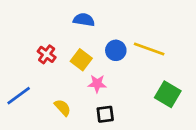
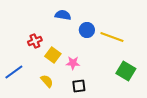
blue circle: (116, 50) -> (87, 30), moved
red cross: (47, 54) -> (35, 41), turned 32
yellow square: (81, 60) -> (53, 55), moved

